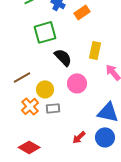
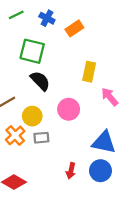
green square: (45, 32) -> (32, 51), turned 30
black semicircle: (63, 57) -> (40, 81), moved
red arrow: (79, 137) -> (71, 171), turned -32

